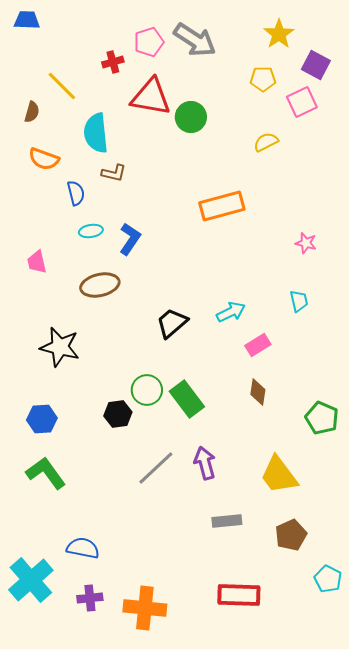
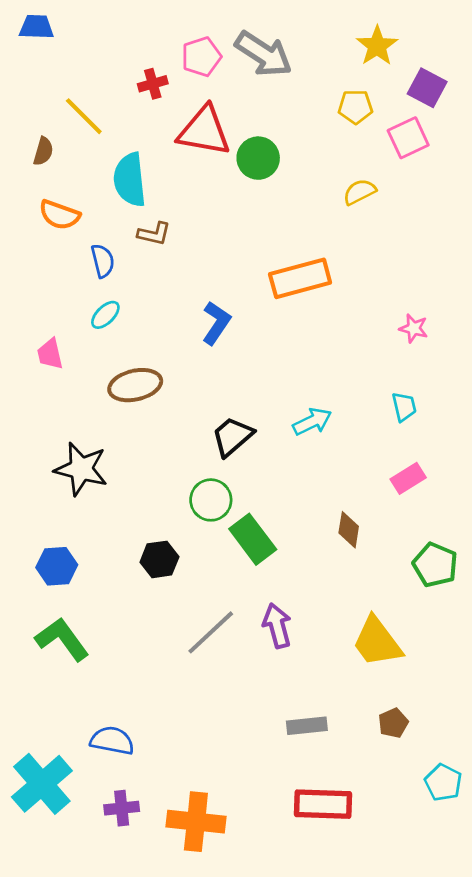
cyan ellipse: (91, 231) -> (105, 315), moved, turned -35
blue L-shape: (130, 239) -> (216, 323), moved
pink rectangle: (258, 345) -> (408, 478), moved
green circle: (147, 390) -> (211, 500), moved
gray rectangle: (227, 521) -> (307, 726), moved
brown pentagon: (291, 535) -> (393, 723), size x0.7

